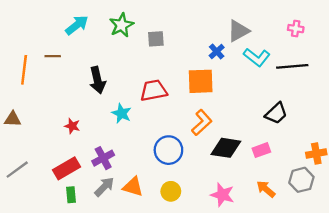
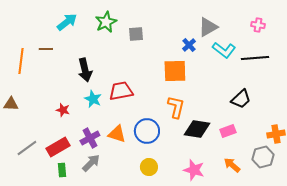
red trapezoid: (154, 90) -> (121, 91), moved
cyan star: (121, 113) -> (93, 99), moved
orange L-shape: (202, 123) -> (176, 107), turned -35
gray line: (17, 170) -> (27, 148), moved
orange triangle: (133, 187) -> (117, 134), moved

